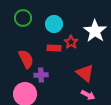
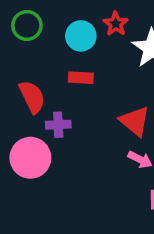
red star: (71, 42) -> (116, 24), moved

